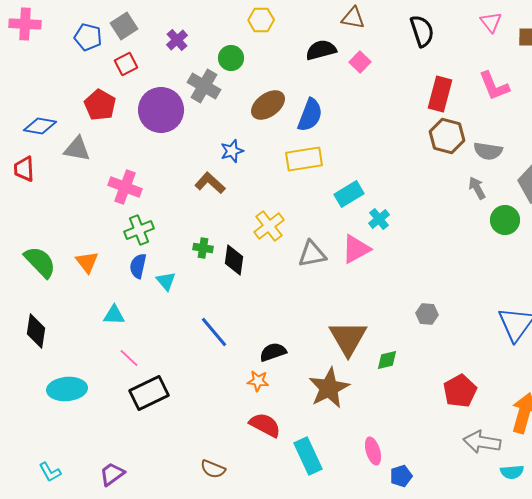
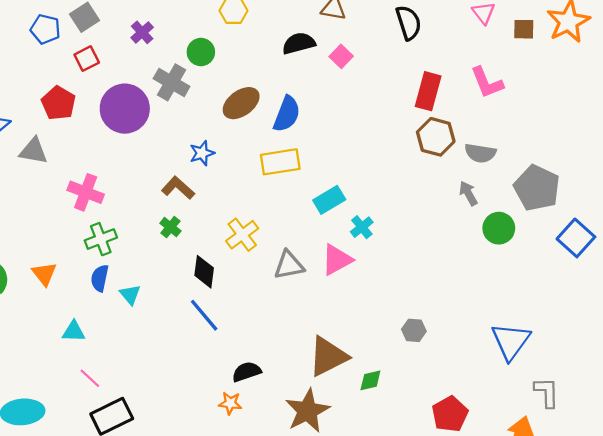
green cross: (203, 248) -> (170, 227), moved, turned 30
blue line: (214, 332) -> (204, 315), moved
brown triangle: (348, 338) -> (328, 356), turned 33

